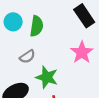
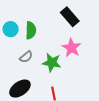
green star: (47, 77) -> (52, 63), moved

